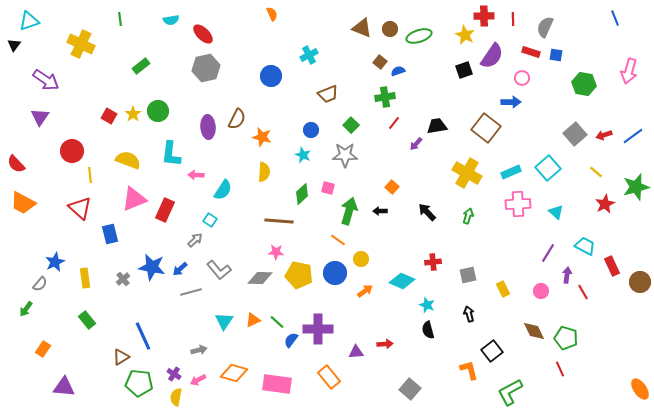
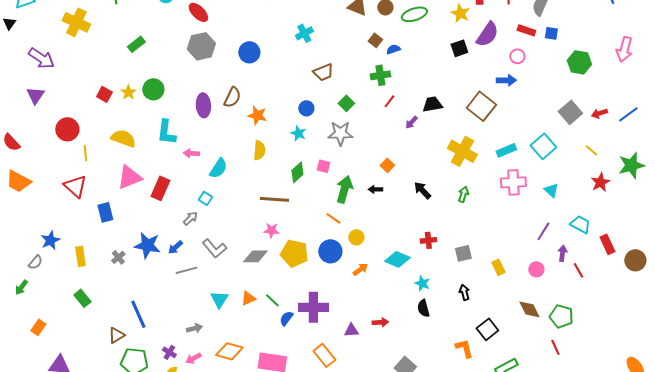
blue circle: (271, 76) -> (249, 52), moved

